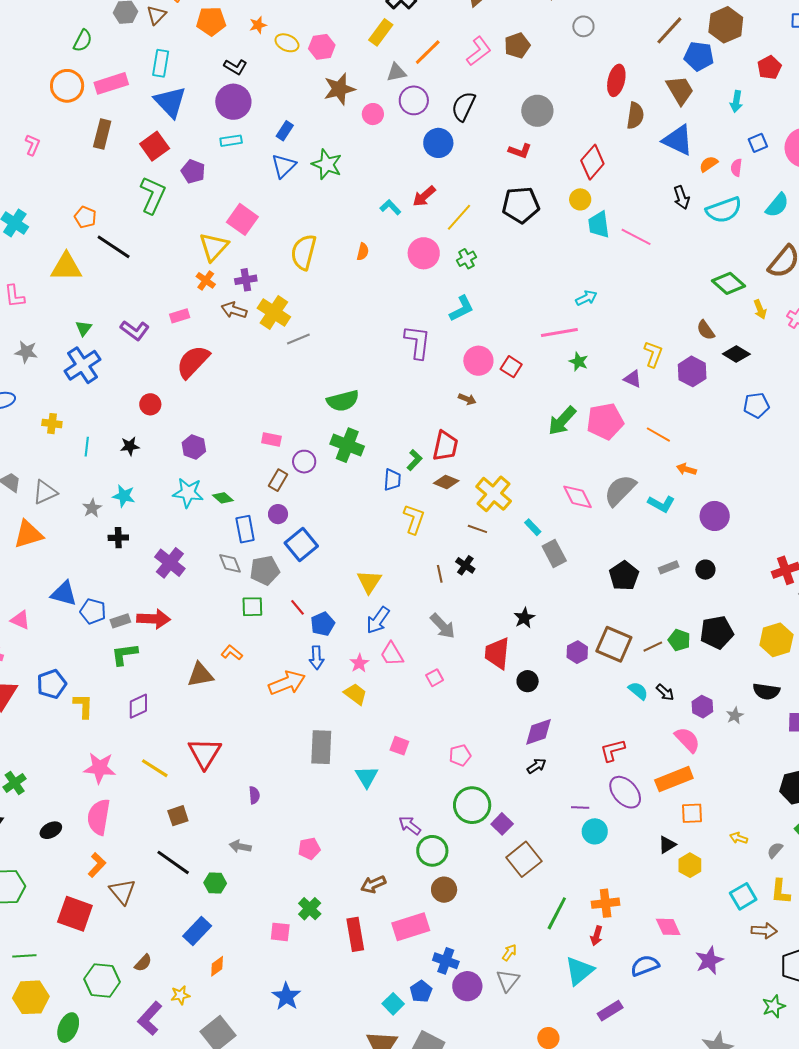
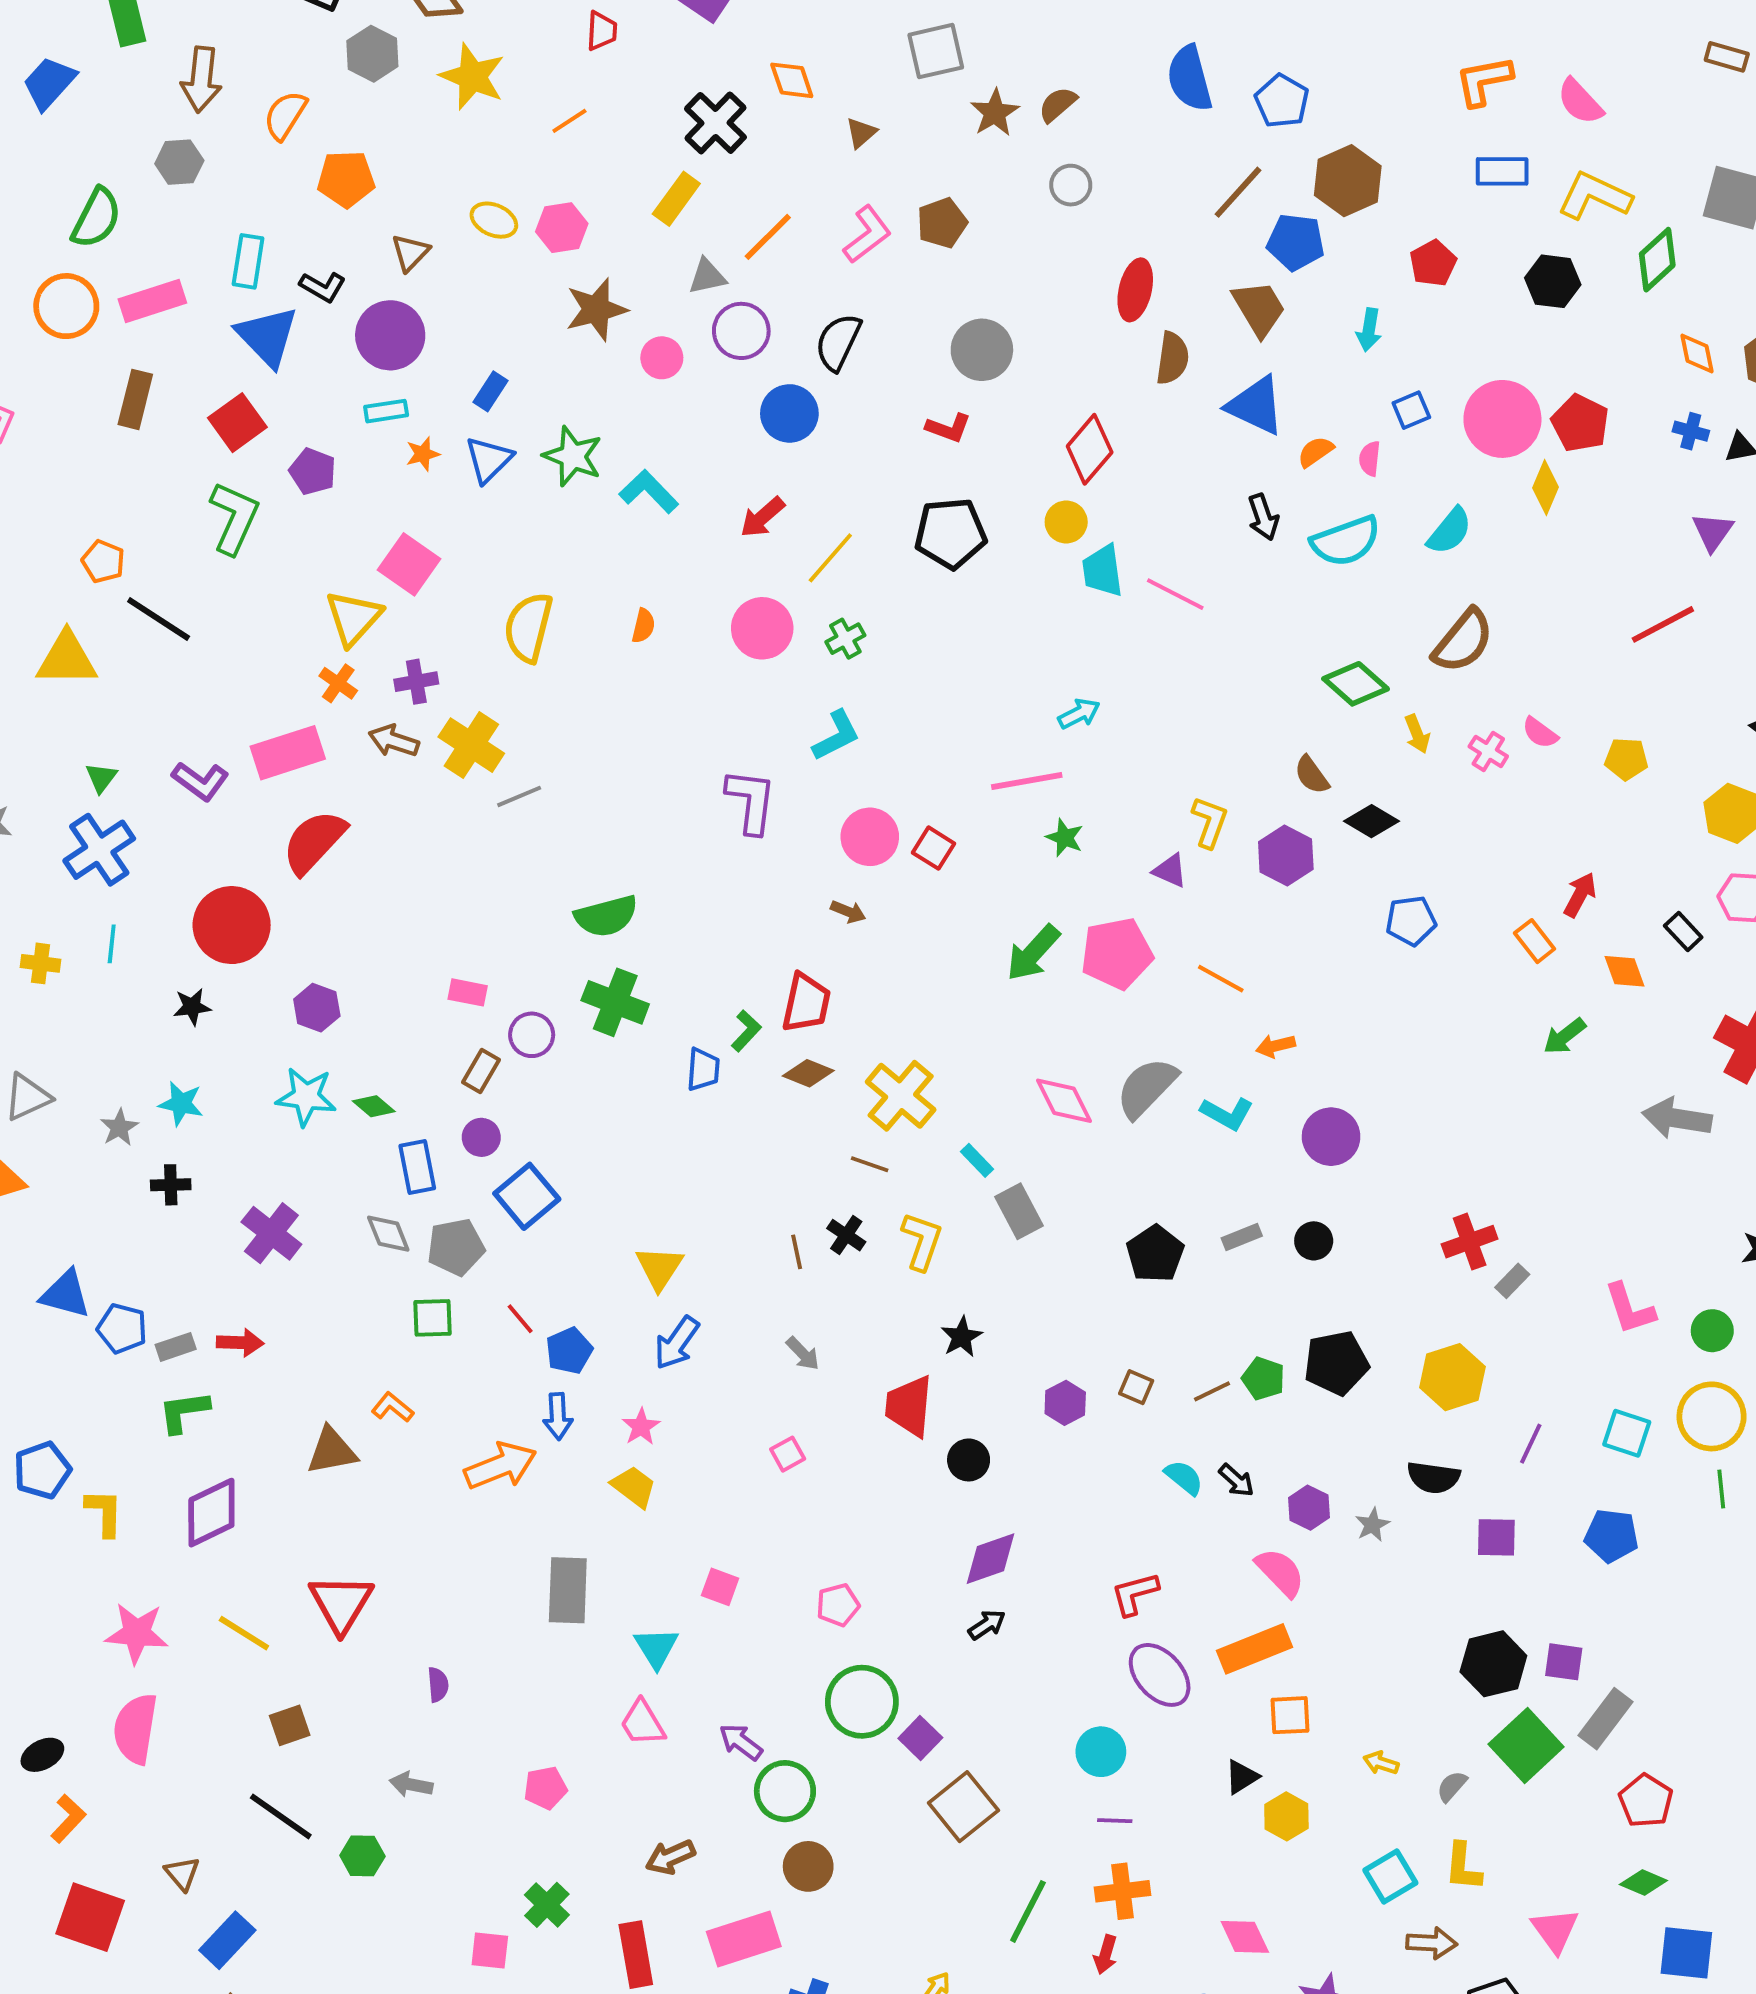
brown triangle: (156, 15) -> (410, 253), moved
orange star: (258, 25) -> (423, 454), moved
green semicircle: (83, 41) -> (96, 218), size x1.4
black L-shape: (235, 67) -> (323, 287), moved
cyan L-shape: (390, 207) -> (649, 492), moved, size x1.4
pink rectangle: (180, 316) -> (288, 753), size x1.8
red circle: (150, 404) -> (232, 925), size x1.8
cyan line: (87, 447) -> (112, 944), moved
orange arrow: (686, 469) -> (1276, 1046), turned -30
yellow L-shape: (414, 519) -> (922, 1241), moved
red arrow: (154, 619) -> (240, 1343), size x0.7
gray arrow: (443, 626) -> (803, 1354), size x0.7
brown square: (614, 644) -> (1136, 1387), size x0.5
pink trapezoid: (392, 654) -> (642, 1723), moved
purple diamond: (138, 706) -> (211, 1513), size x1.4
purple line: (580, 808) -> (1115, 1821), moved
orange L-shape: (97, 865) -> (68, 1819), moved
brown triangle: (122, 892) -> (182, 1873), size x0.7
blue rectangle: (197, 931) -> (227, 1940), moved

